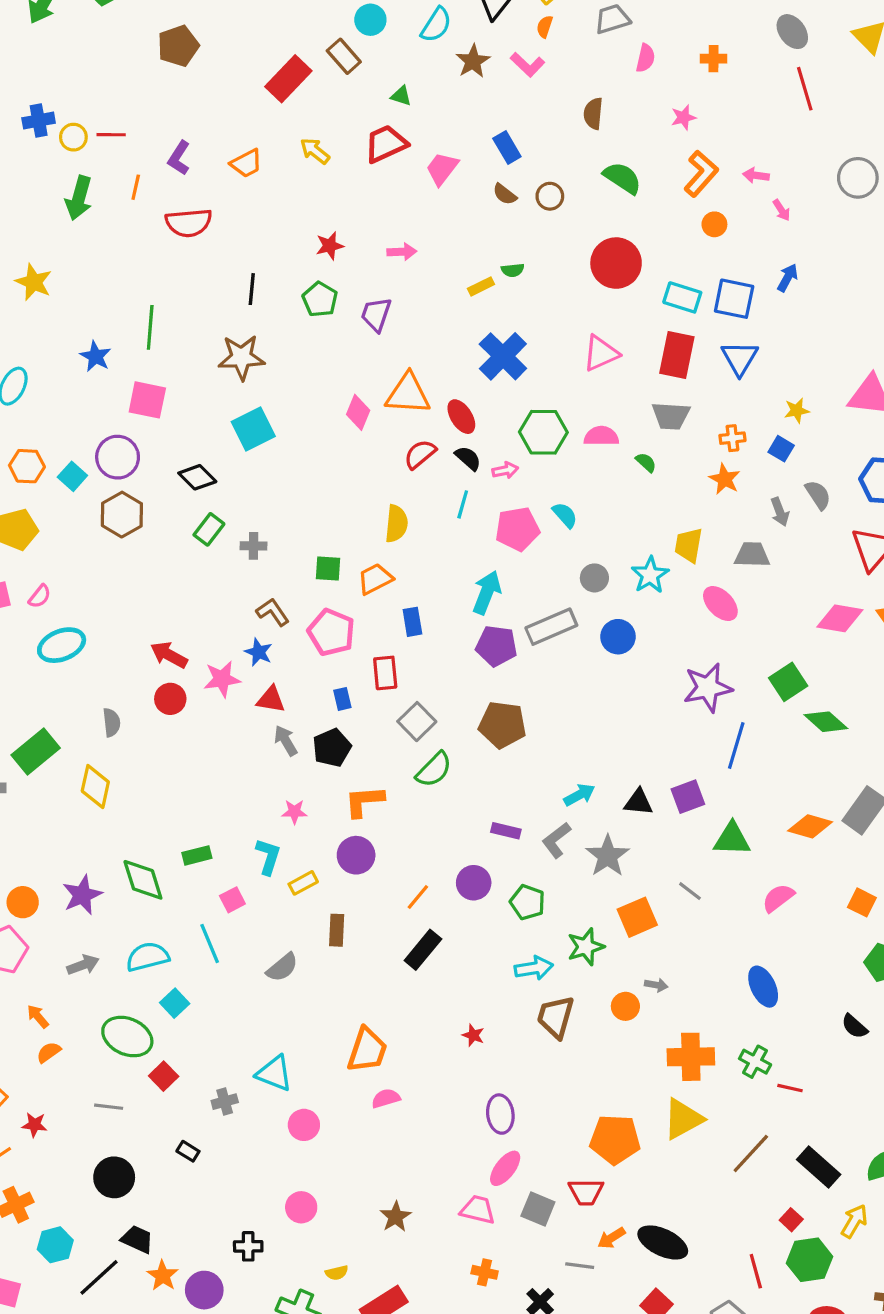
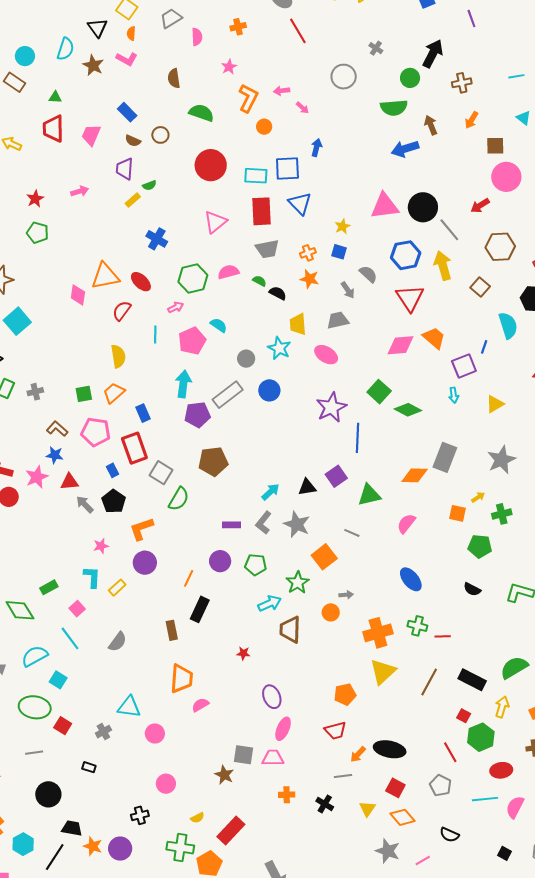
red trapezoid: (386, 144) -> (53, 129), turned -52
purple trapezoid: (376, 314) -> (125, 169), moved
blue cross: (503, 356) -> (157, 239), size x0.7
black semicircle: (468, 458) -> (278, 293), moved
red rectangle: (385, 673) -> (134, 448), size x1.4
brown rectangle: (337, 930) -> (172, 630), moved
orange pentagon: (615, 1139) -> (345, 694), size x0.7
gray square: (538, 1209) -> (243, 755), moved

